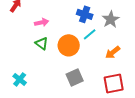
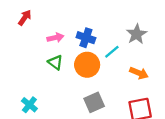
blue cross: (85, 14) -> (86, 38), moved
orange arrow: (113, 52) -> (139, 73), turned -119

